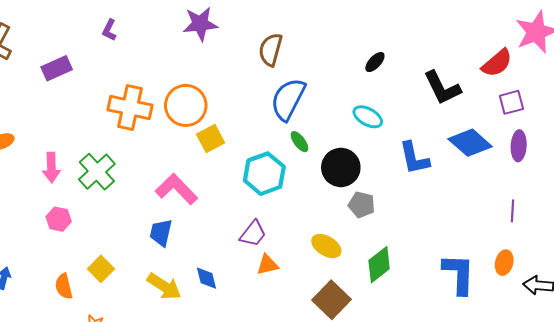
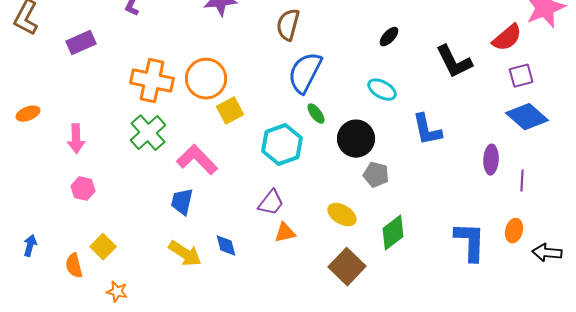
blue diamond: (470, 143) -> (527, 117), moved
purple ellipse: (519, 146) -> (491, 160), moved
green cross: (97, 172) -> (148, 133), moved
yellow square: (101, 269) -> (103, 247), moved
orange semicircle: (64, 286) -> (74, 266), moved

